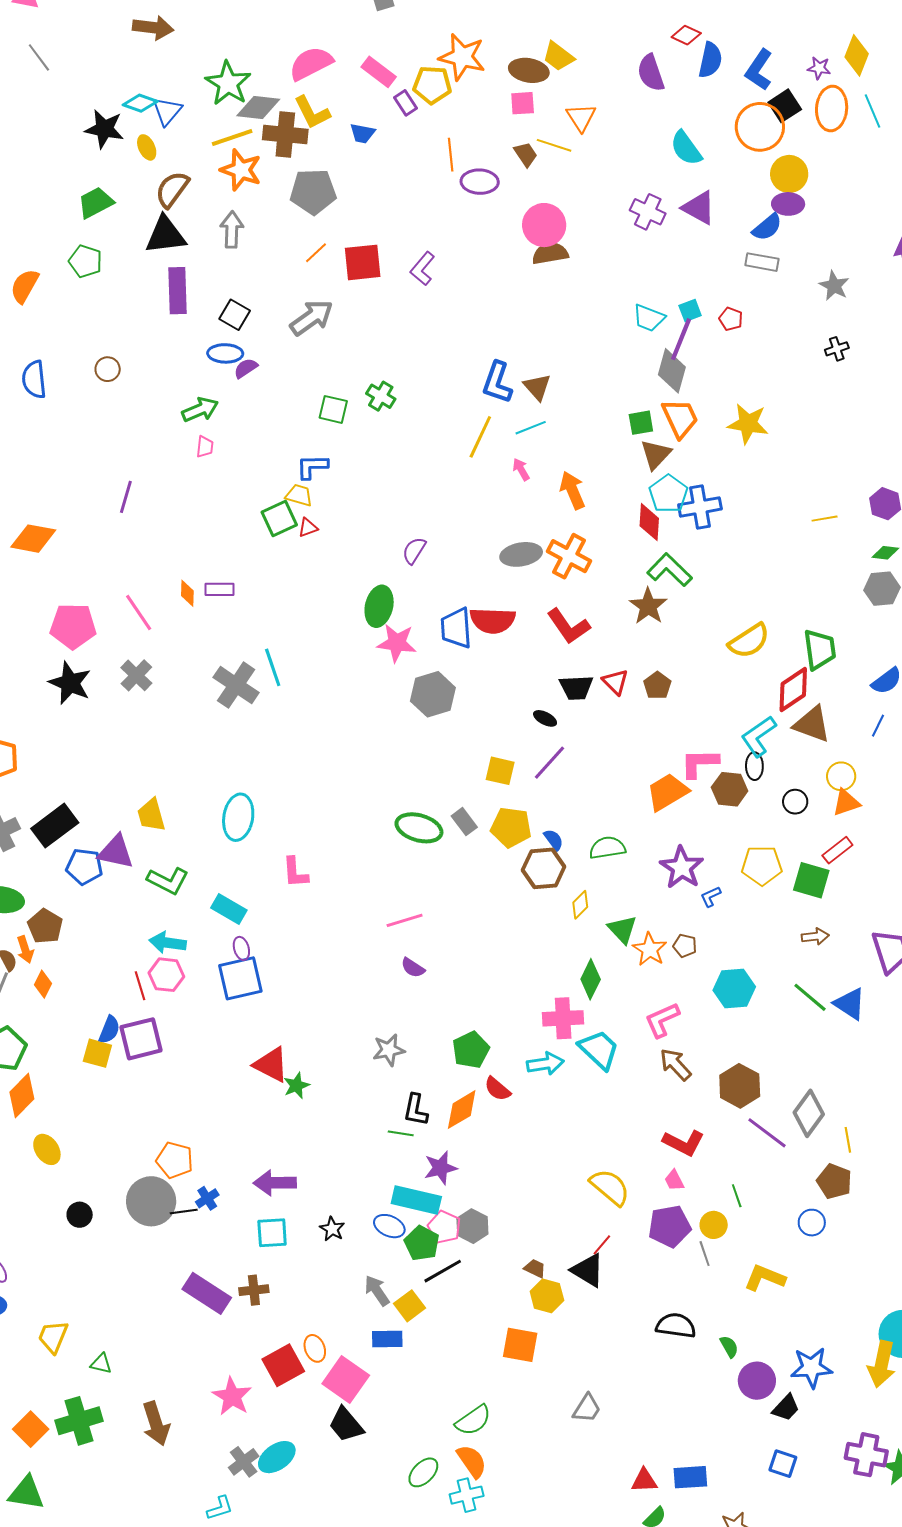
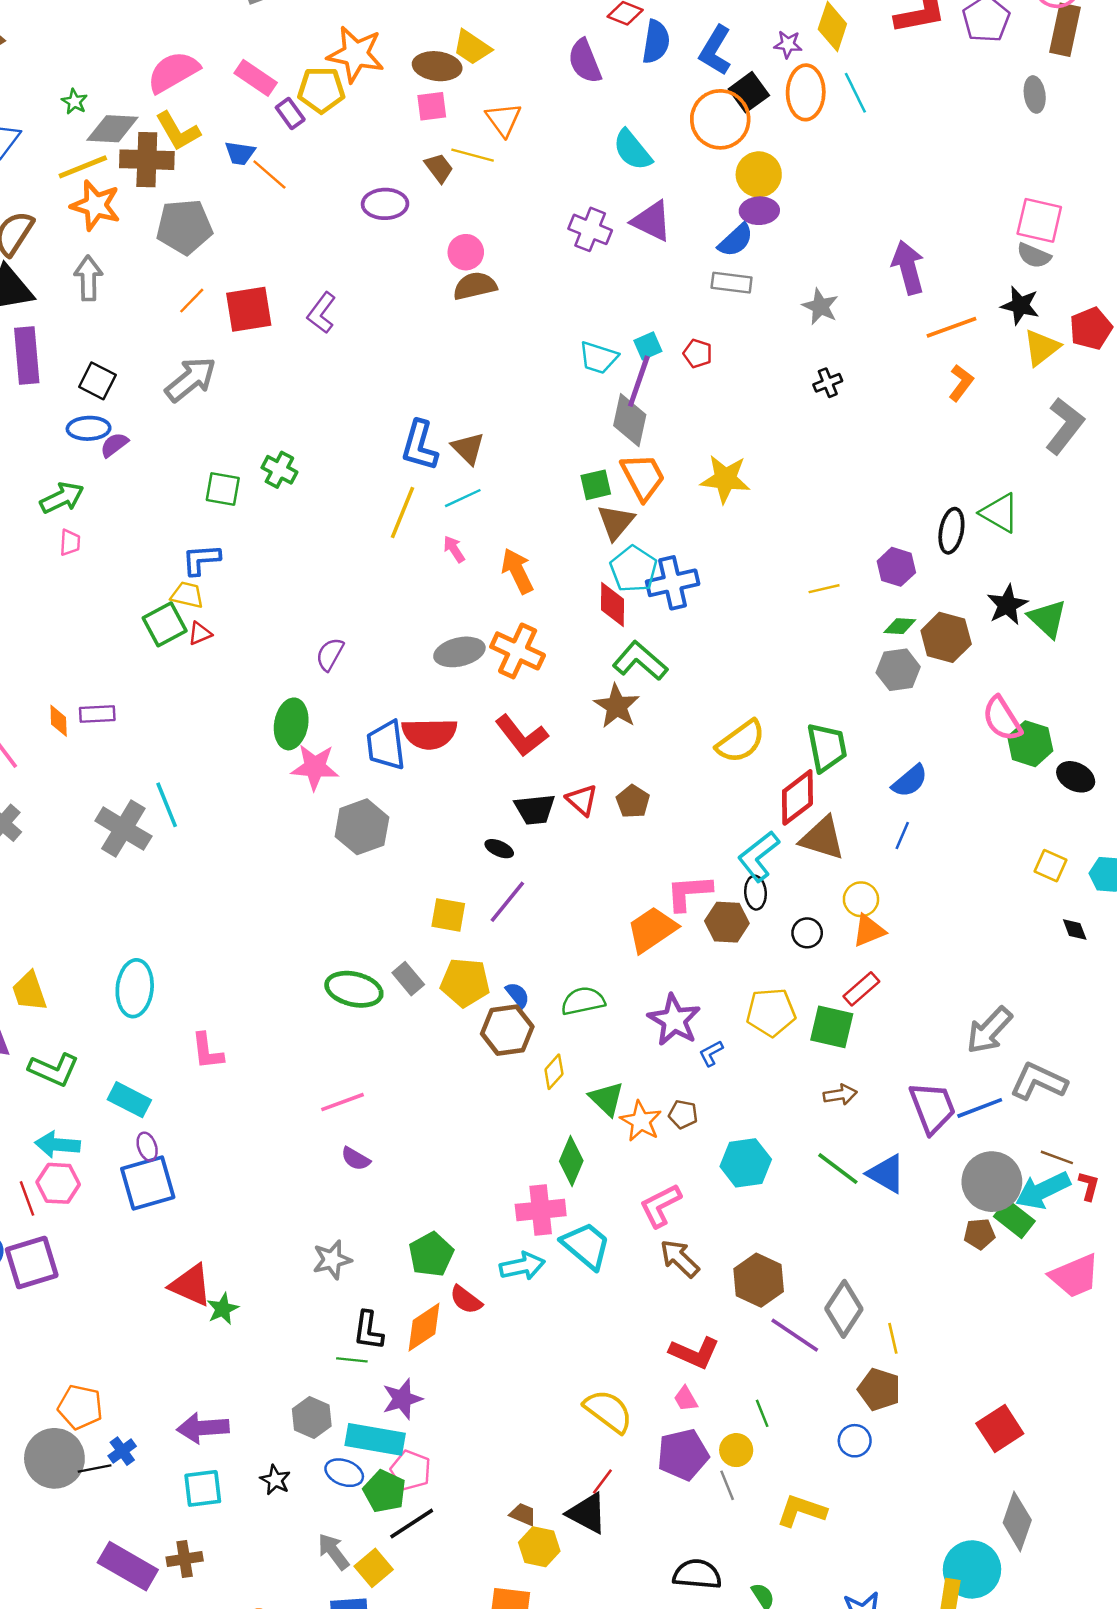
green star: (228, 83) -> (74, 102), size x0.5
orange line: (451, 155) -> (269, 174), moved, turned -40
pink circle: (544, 225) -> (466, 252), size x0.7
gray hexagon: (472, 1226) -> (312, 1417), moved

